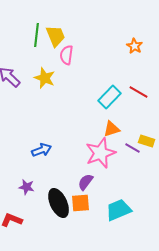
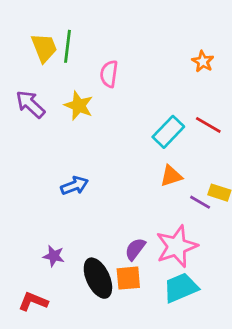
yellow trapezoid: (56, 36) -> (44, 48), moved
blue arrow: (42, 150) -> (74, 186), moved
pink star: (101, 153) -> (177, 246), moved

